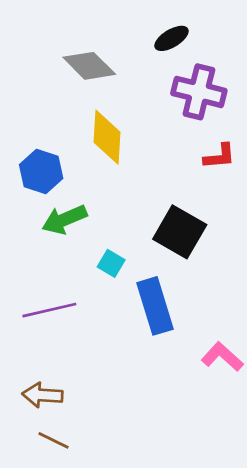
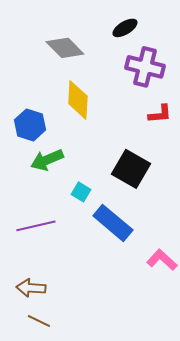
blue rectangle: (155, 306) -> (113, 223), turned -33

